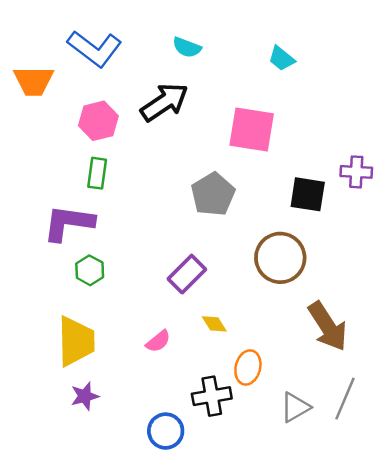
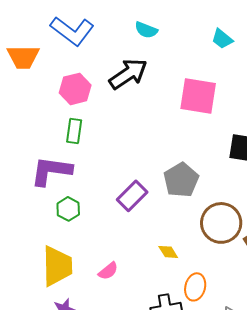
gray pentagon: (213, 194) -> (181, 180), moved
brown circle: (280, 258) -> (221, 223), moved
purple rectangle: (187, 274) -> (132, 196), moved
pink semicircle: (158, 341) -> (108, 271), moved

